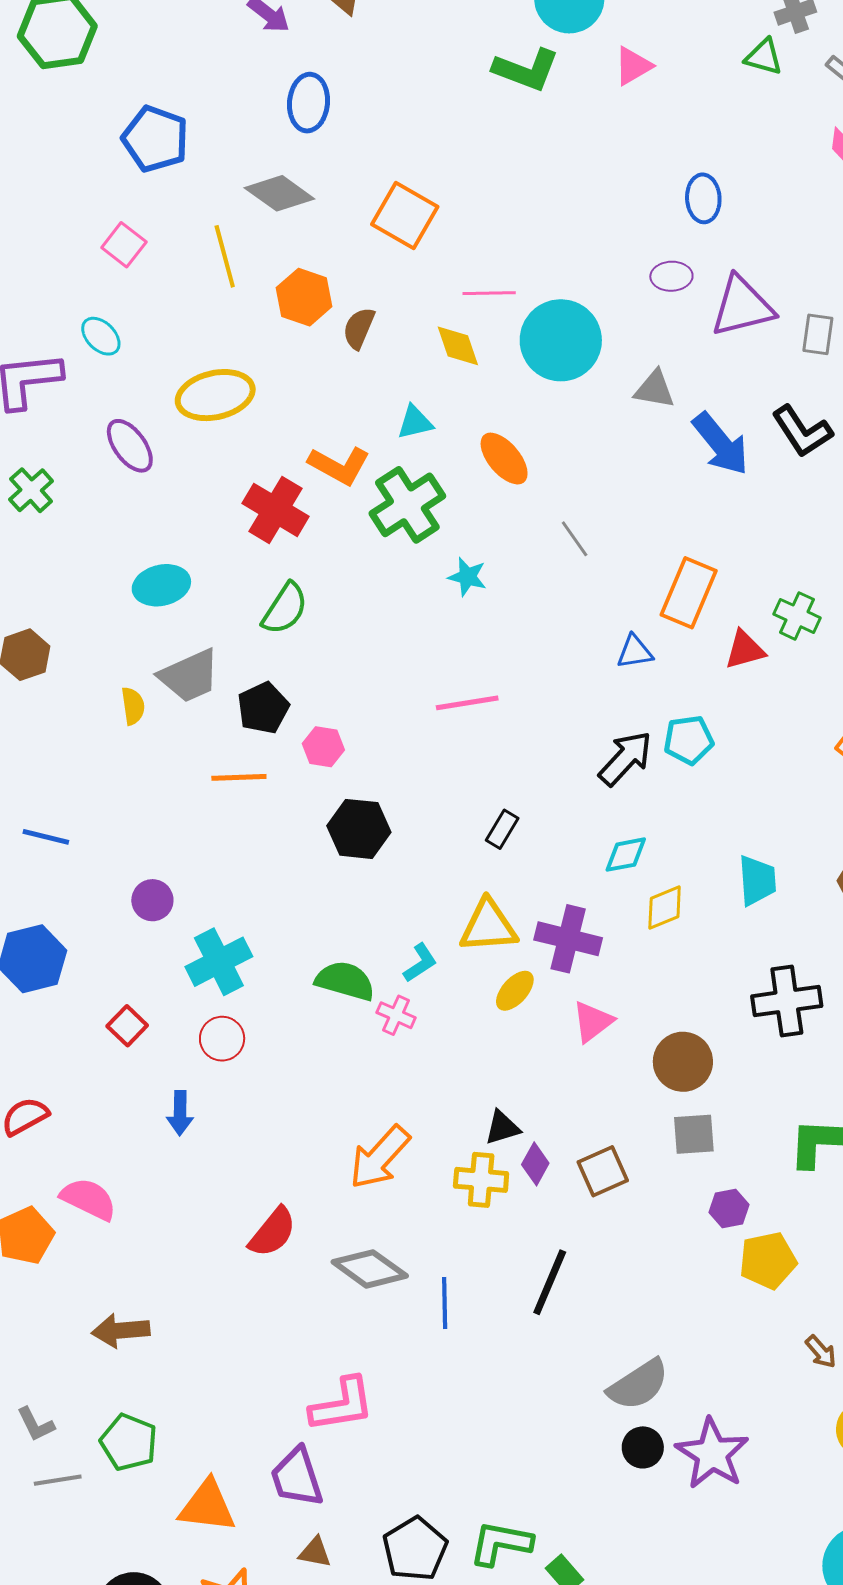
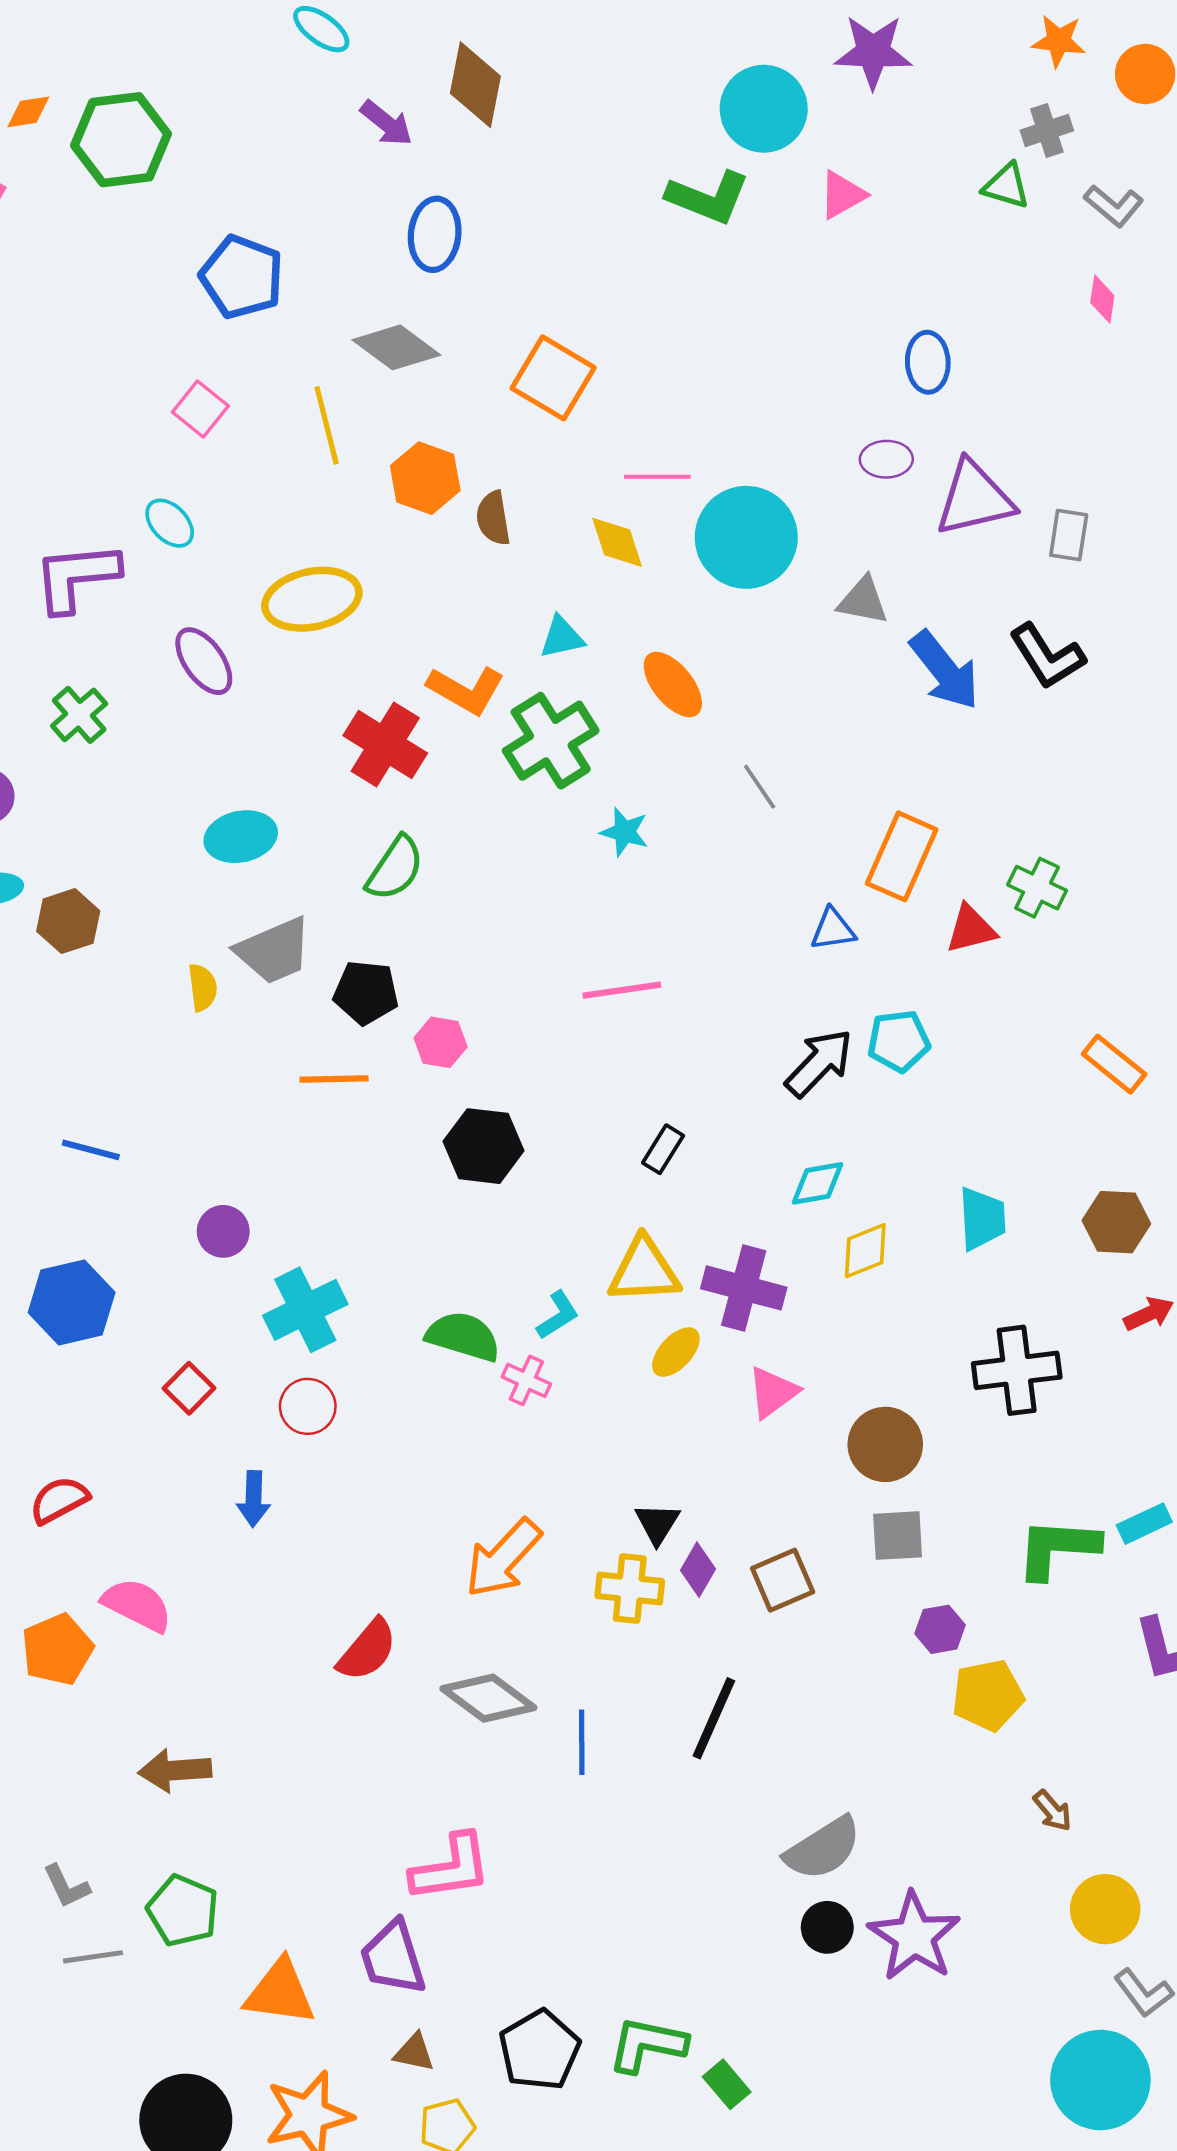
brown semicircle: (359, 328) -> (493, 518), turned -33
black pentagon: (263, 708) -> (366, 992), turned 30
black triangle: (502, 1128) -> (657, 1523), turned -42

